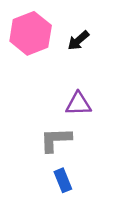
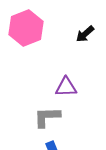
black arrow: (78, 40) -> (85, 34), moved

